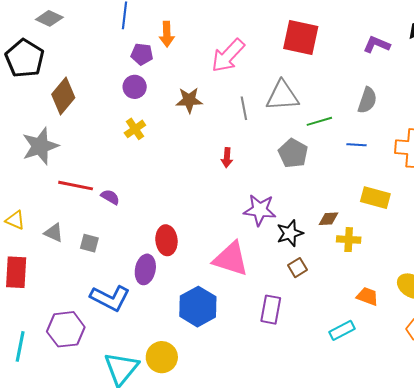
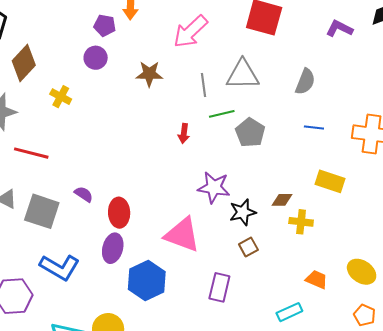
gray semicircle: (367, 100) -> (305, 82), moved
green line: (319, 121) -> (222, 114), moved
yellow cross: (135, 129) -> (61, 97), moved, turned -30
purple semicircle: (110, 197) -> (84, 194), moved
gray square: (89, 243) -> (42, 211), size x1.8
purple ellipse: (145, 269) -> (113, 248), moved

